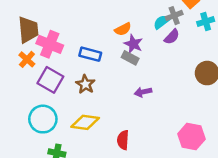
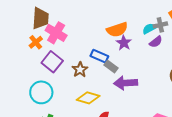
orange semicircle: (123, 29) -> (117, 30), size x1.5
blue rectangle: (90, 54) -> (99, 56), moved
gray rectangle: (130, 58) -> (111, 66), moved
purple arrow: (143, 92) -> (126, 83), size x1.6
yellow diamond: (85, 122) -> (88, 98), moved

